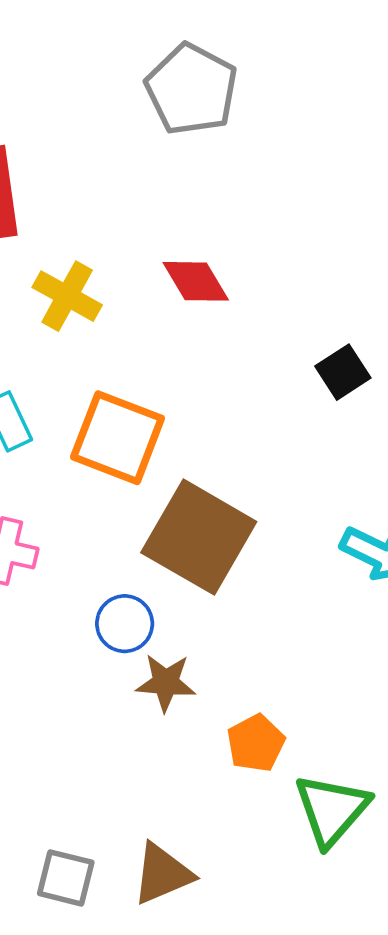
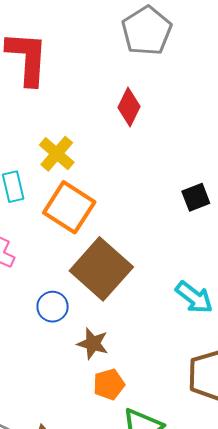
red diamond: (196, 281) -> (129, 107), moved, turned 45
yellow cross: (67, 296) -> (57, 154), moved
brown star: (166, 683) -> (93, 344), moved

